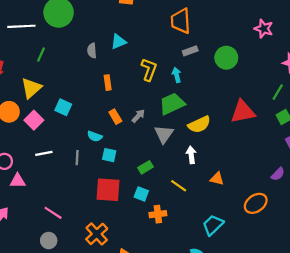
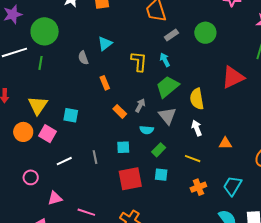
green line: (41, 55) -> (41, 63), moved
yellow semicircle: (199, 124) -> (197, 99), turned 120
cyan semicircle: (95, 136) -> (147, 130), moved
pink triangle: (18, 181) -> (55, 198), moved
orange cross: (158, 214) -> (198, 187), moved

